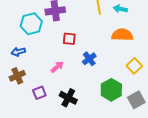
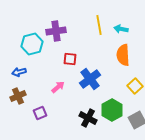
orange semicircle: (122, 35) -> (123, 55), turned -95
blue cross: (89, 59) -> (90, 79), size x1.5
black cross: (68, 98) -> (88, 118), moved

